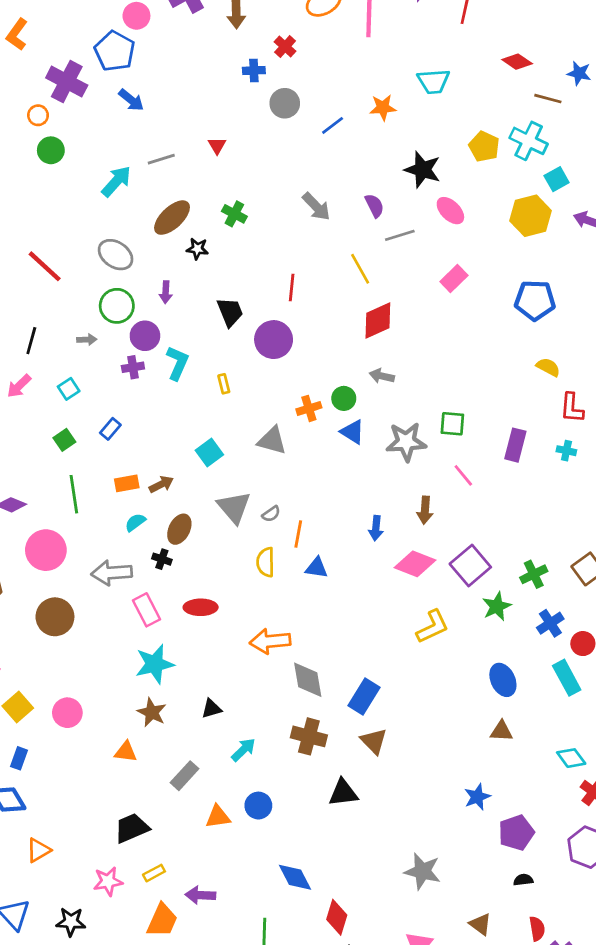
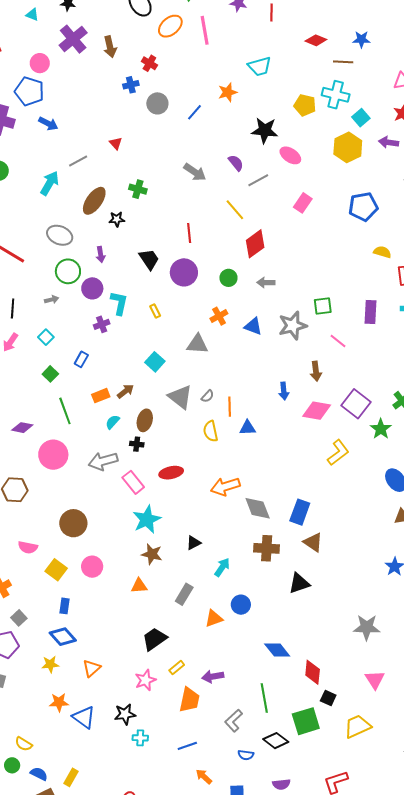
purple cross: (133, 367) -> (102, 324), moved
green circle: (344, 398) -> (228, 278), moved
brown circle: (55, 617) -> (73, 523), moved

